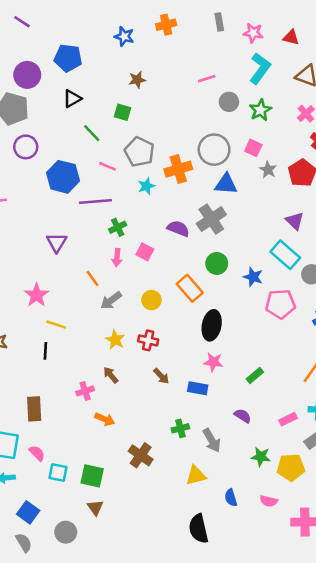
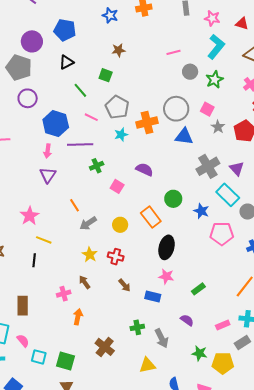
gray cross: (211, 219) -> (208, 166), moved
pink arrow: (117, 258) -> (48, 151), moved
orange arrow: (105, 419) -> (78, 317), turned -105

